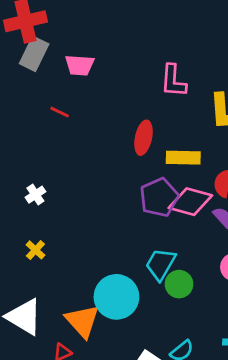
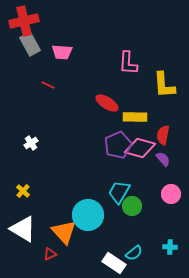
gray rectangle: (34, 54) -> (30, 44), turned -55
red ellipse: (143, 138) -> (107, 103), turned -70
yellow cross: (35, 250) -> (23, 191), moved

